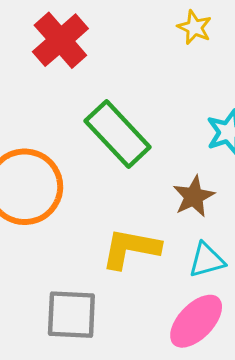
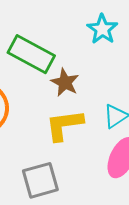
brown star: (194, 196) -> (65, 82), moved

